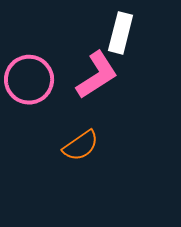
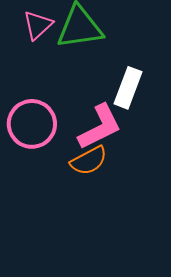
orange semicircle: (81, 146) -> (89, 161), moved

